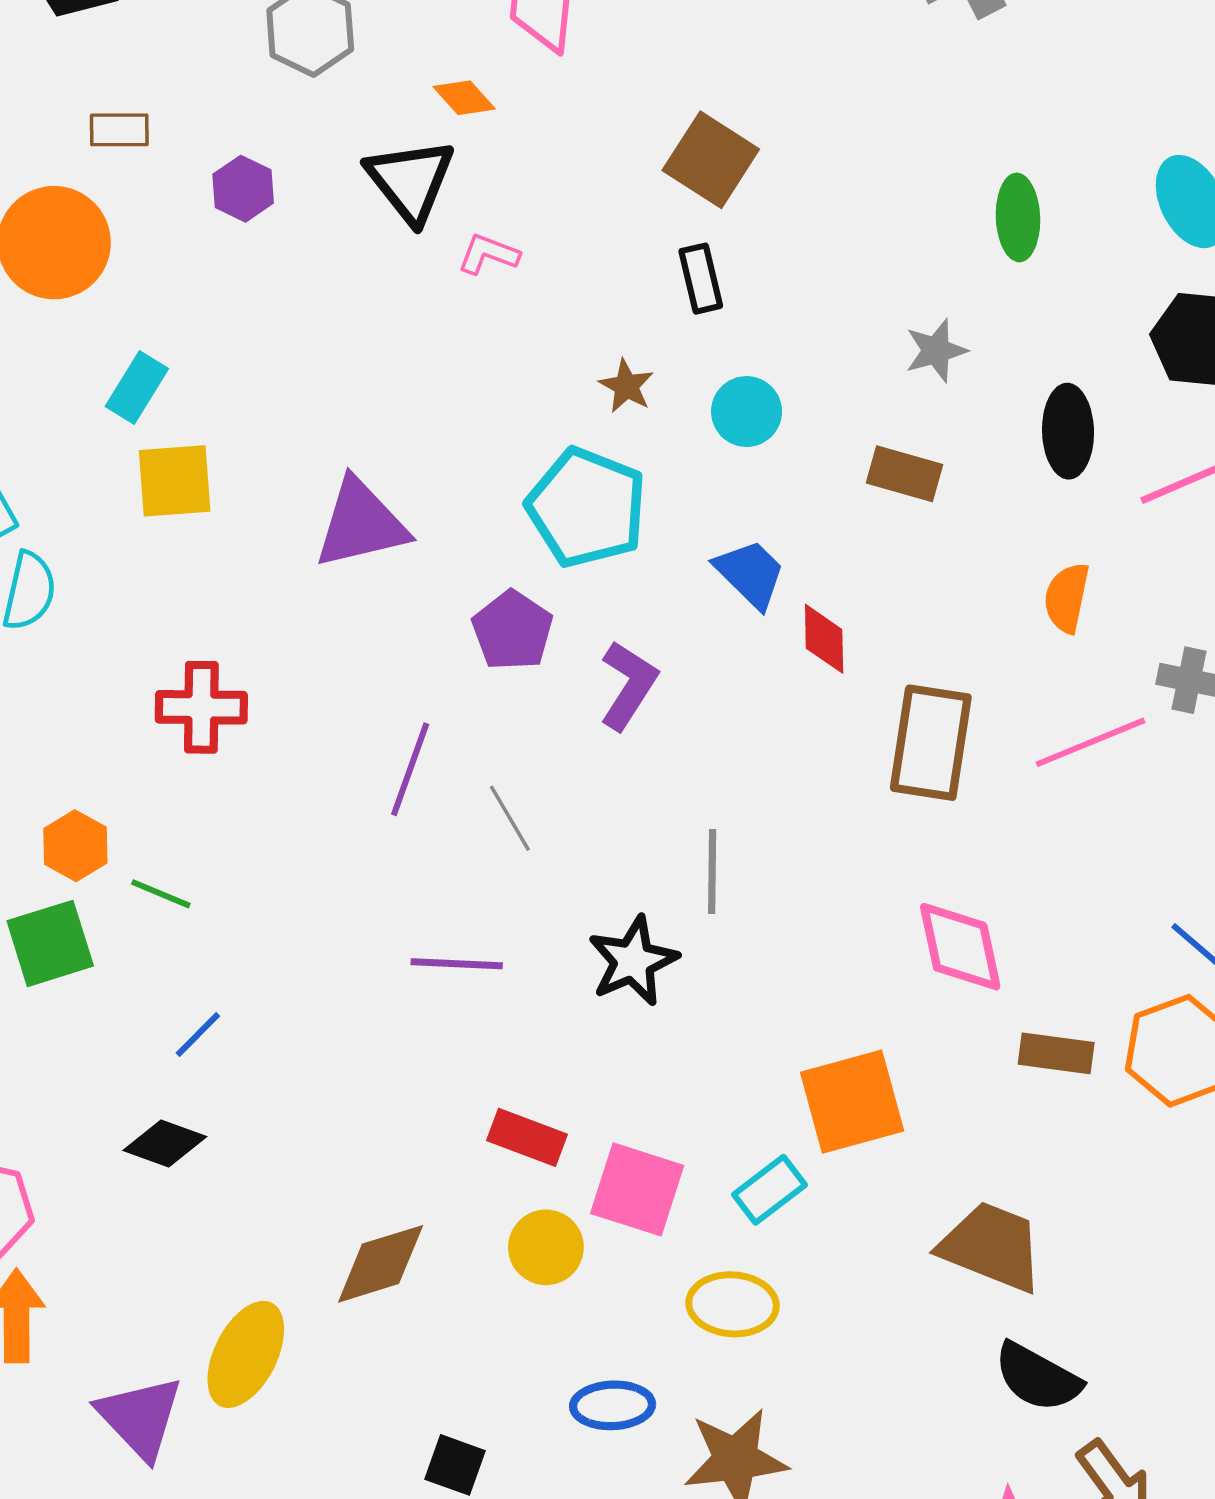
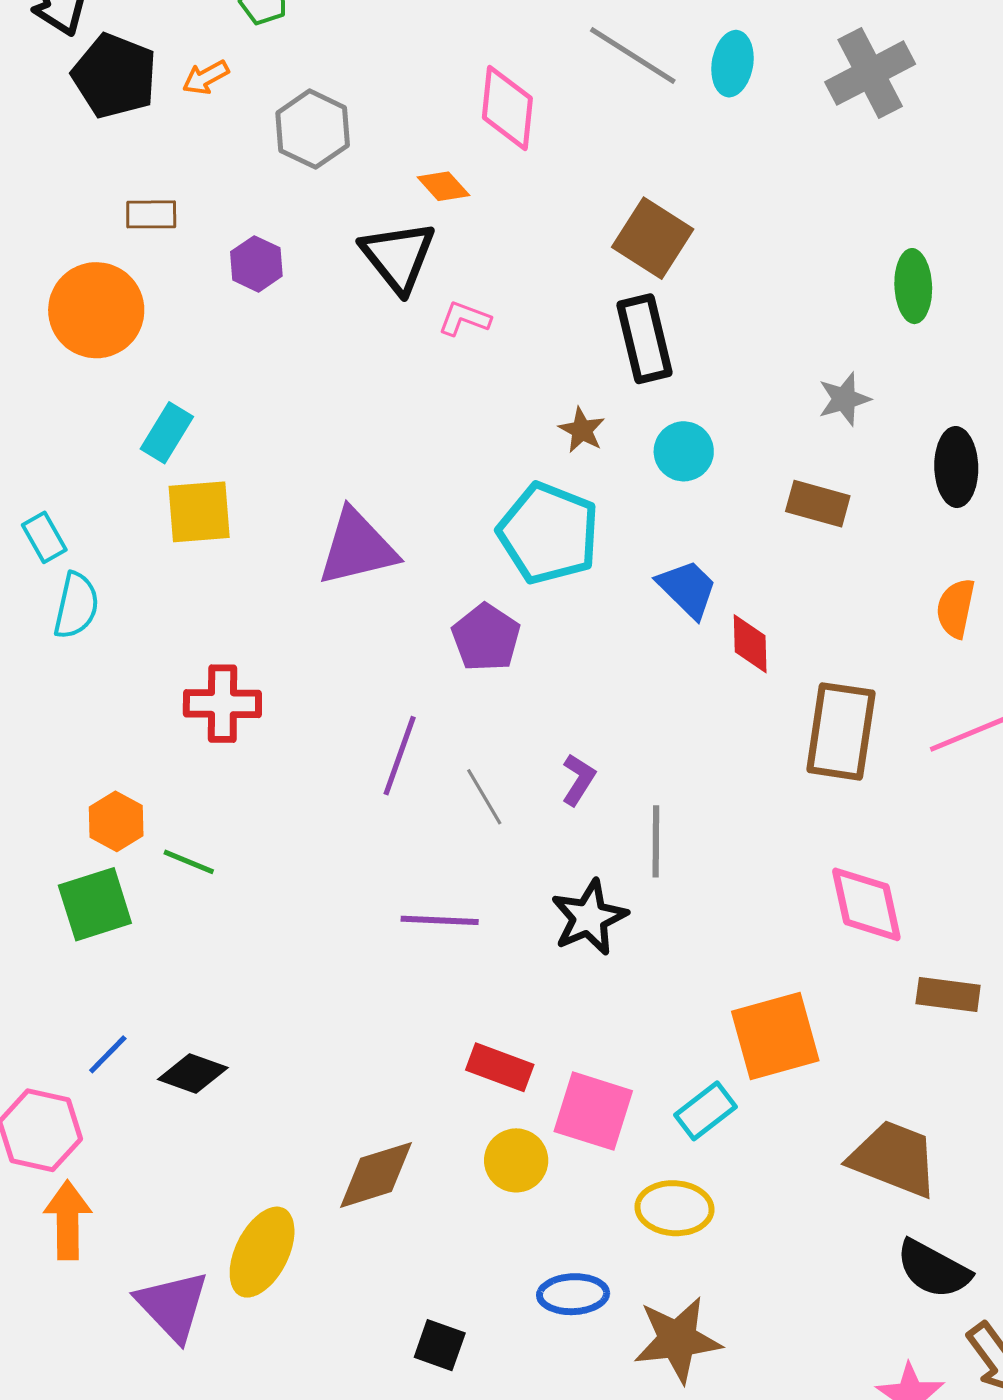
black rectangle: (701, 279) -> (645, 339), size x1.5
purple L-shape: (628, 685) -> (578, 780), moved, size x0.7
blue line: (198, 1035) -> (108, 1054), moved

